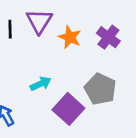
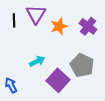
orange star: (70, 37) -> (59, 26), turned 30

